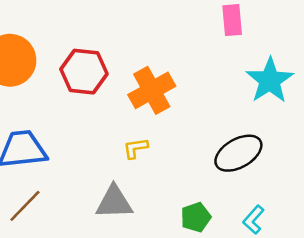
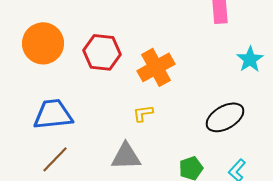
cyan star: (270, 80) -> (250, 59), size x0.7

